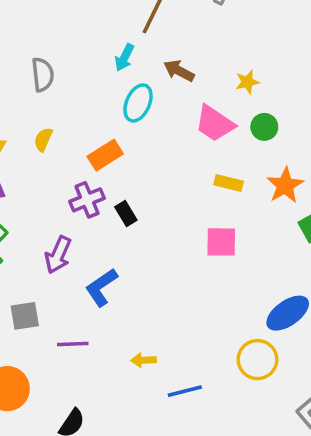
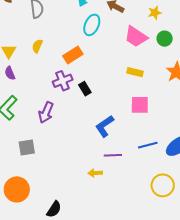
yellow rectangle: (229, 183) -> (135, 72), moved
blue L-shape: (101, 287) -> (105, 126), moved
purple line: (73, 344) -> (113, 155), moved
yellow circle: (257, 360) -> (163, 185), moved
blue line: (185, 391) -> (148, 145), moved

